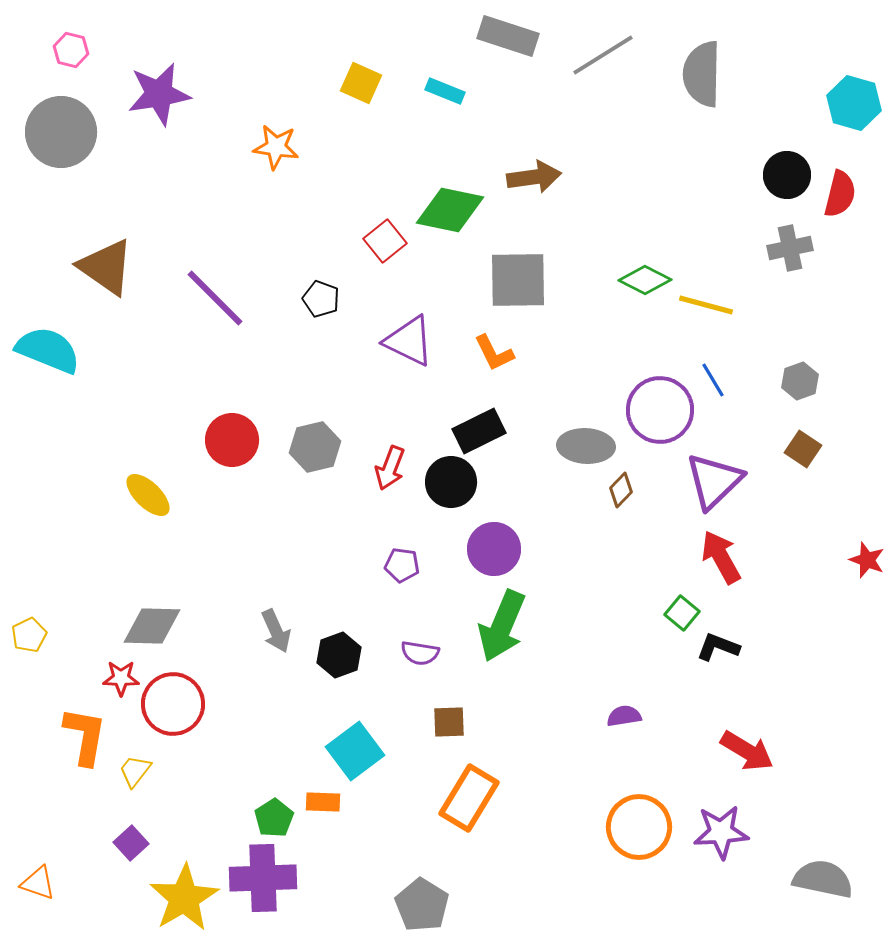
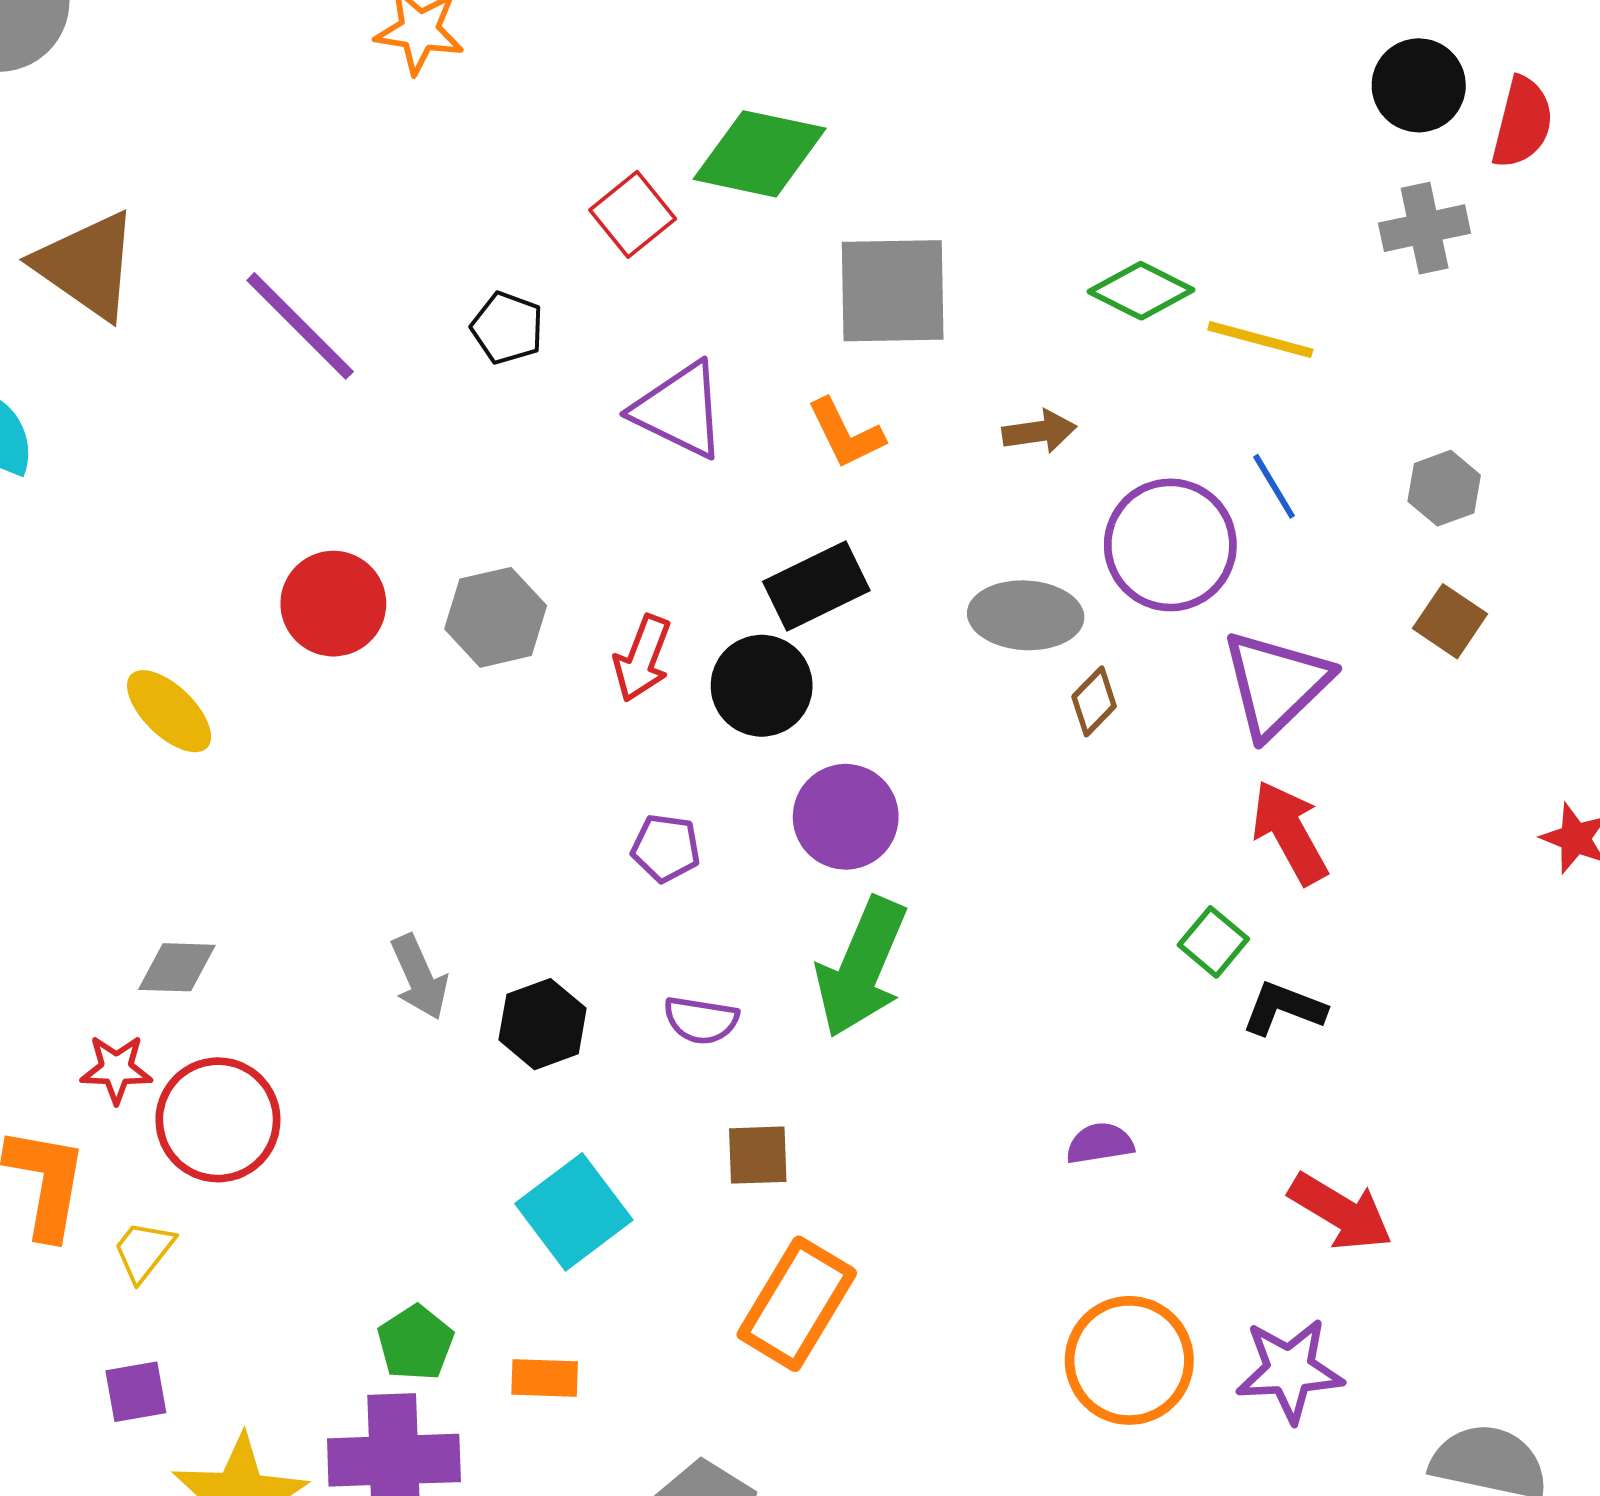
brown arrow: (534, 177) -> (1039, 432), moved, size x0.7
gray diamond: (152, 626) -> (177, 967), size x0.7
orange rectangle: (323, 802) -> (545, 1378), moved
purple square: (131, 843) -> (136, 1392), turned 32

